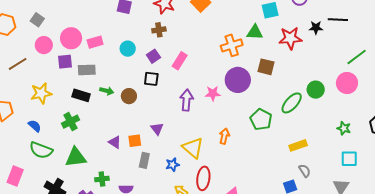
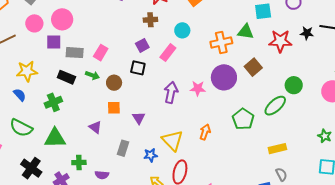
pink rectangle: (95, 42) -> (101, 53), moved, turned -49
cyan circle: (128, 49) -> (182, 30), moved
brown square: (266, 67) -> (253, 67), turned 30
green circle: (316, 90) -> (294, 85), moved
blue semicircle: (35, 126) -> (20, 95), moved
orange square: (135, 141) -> (114, 108), moved

